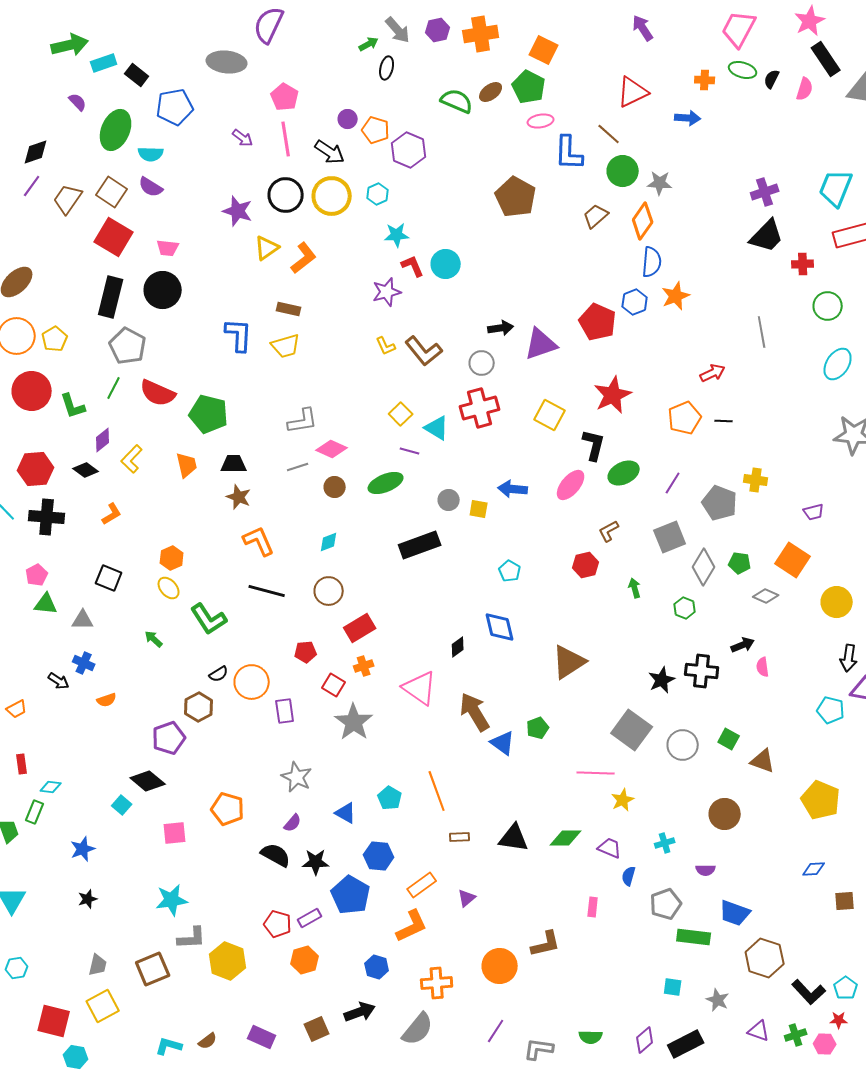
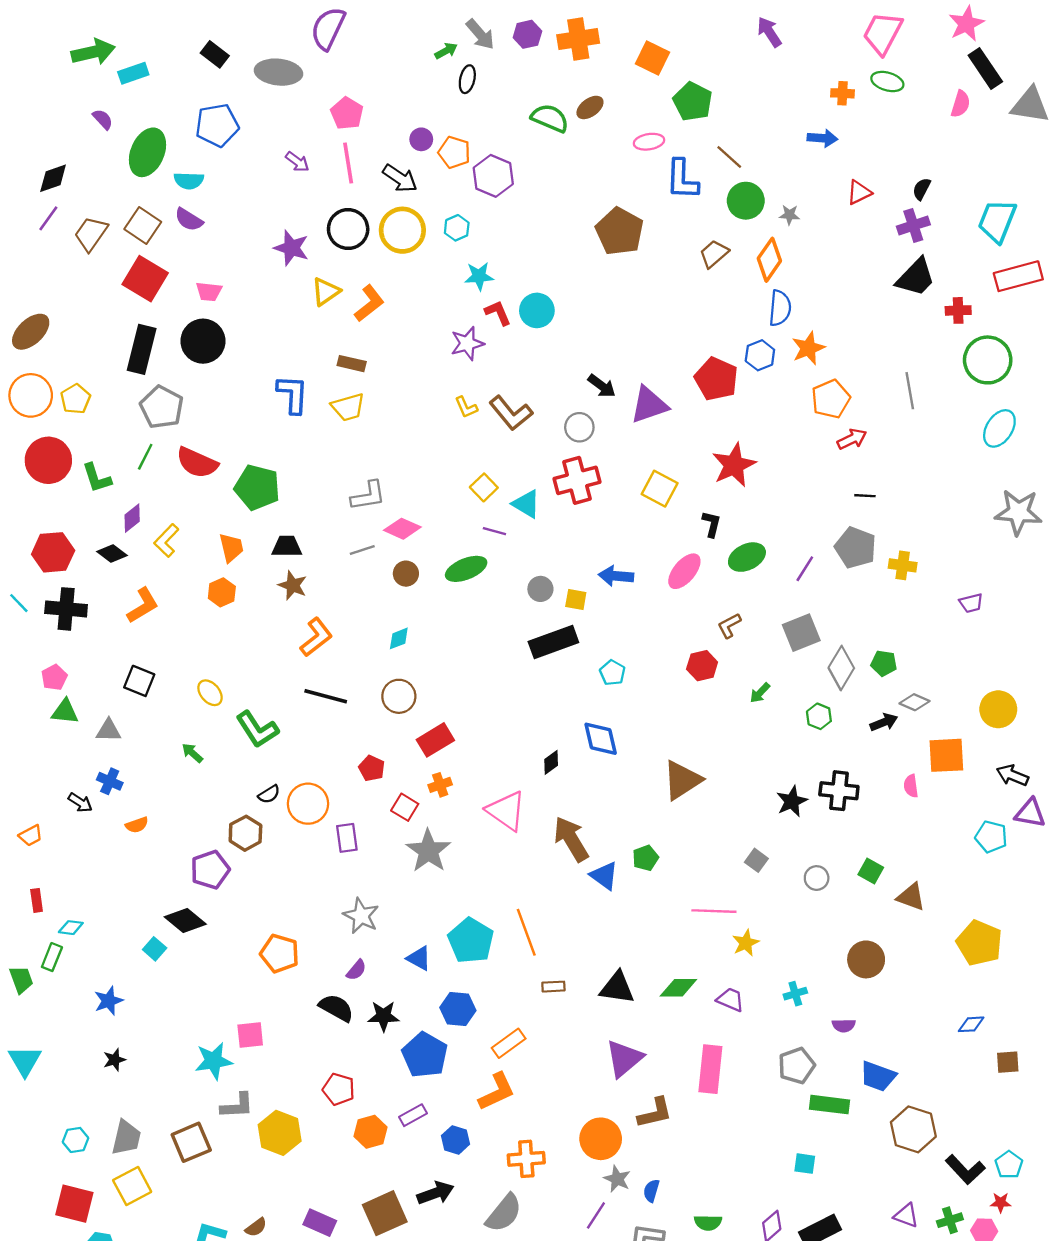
black rectangle: (137, 75) -> (215, 54), moved
black semicircle: (772, 79) -> (922, 189), moved
green pentagon: (529, 87) -> (693, 102), moved
red triangle: (633, 92) -> (859, 192), moved, size x0.7
gray star: (660, 183) -> (789, 215), size x0.7
green circle: (828, 306) -> (988, 360), size x1.4
black arrow: (501, 328) -> (602, 386), turned 45
orange pentagon: (685, 418) -> (831, 399), moved
black L-shape: (594, 445) -> (712, 524), size x0.7
gray pentagon: (720, 503) -> (855, 548), moved
orange L-shape: (112, 514) -> (143, 605), size x1.4
orange L-shape: (259, 541) -> (316, 637), turned 76
black rectangle: (420, 545) -> (553, 642), moved
orange hexagon: (172, 558) -> (222, 592), moved
orange square: (793, 560) -> (946, 755), moved, turned -36
green arrow: (635, 588) -> (760, 693), turned -120
black arrow: (743, 645) -> (884, 722), moved
red pentagon: (306, 652) -> (372, 768), turned 30
black arrow: (849, 658) -> (1012, 775), turned 104
gray square: (632, 730) -> (756, 860), size x0.5
gray circle: (683, 745) -> (817, 878), size x0.7
cyan pentagon: (390, 798) -> (471, 941), size x1.6
pink square: (175, 833) -> (250, 1035), moved
blue semicircle: (629, 876) -> (651, 1191), moved
purple triangle: (467, 898) -> (624, 1059), moved, size x1.8
pink rectangle: (593, 907) -> (710, 1069), size x2.0
purple rectangle: (310, 918) -> (413, 1115), moved
gray trapezoid: (98, 965) -> (126, 1138), size x1.4
cyan hexagon: (17, 968) -> (76, 1140), moved
gray star: (718, 1000) -> (617, 1179), moved
brown square: (317, 1029) -> (385, 1213), size x1.5

